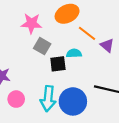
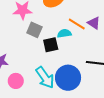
orange line: (87, 33) -> (77, 24), moved
cyan arrow: (48, 99) -> (45, 77), turned -35

